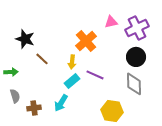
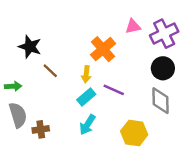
gray semicircle: (15, 96) -> (18, 115), size x1.5
cyan arrow: (61, 103) -> (87, 125), moved

